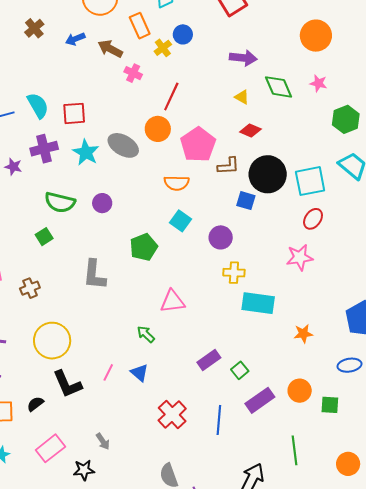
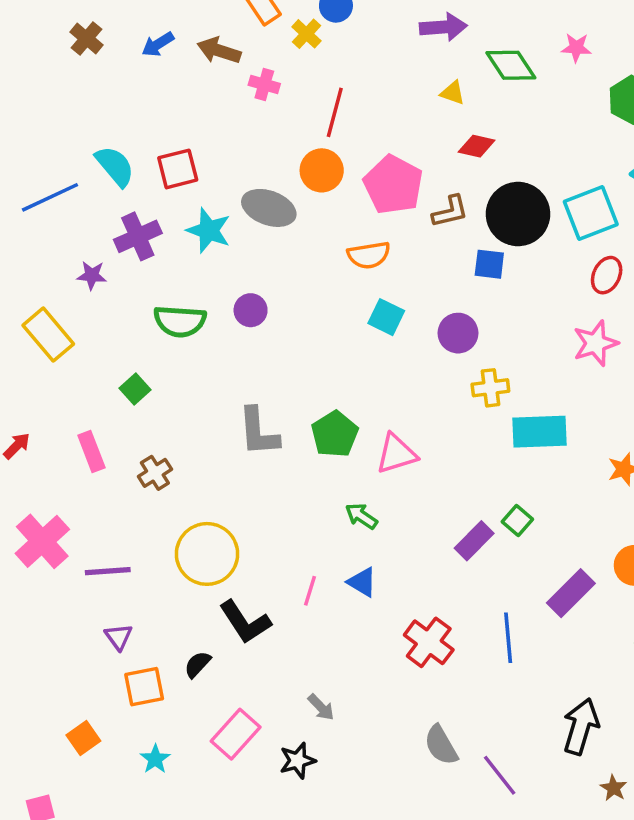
green square: (44, 237) -> (135, 389), moved
green pentagon: (144, 247) -> (335, 434), moved
green square: (240, 370) -> (517, 521), moved

